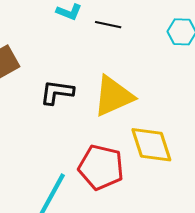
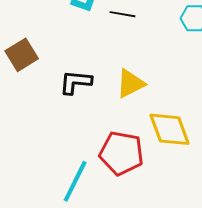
yellow triangle: (113, 96) -> (130, 84), size x0.7

